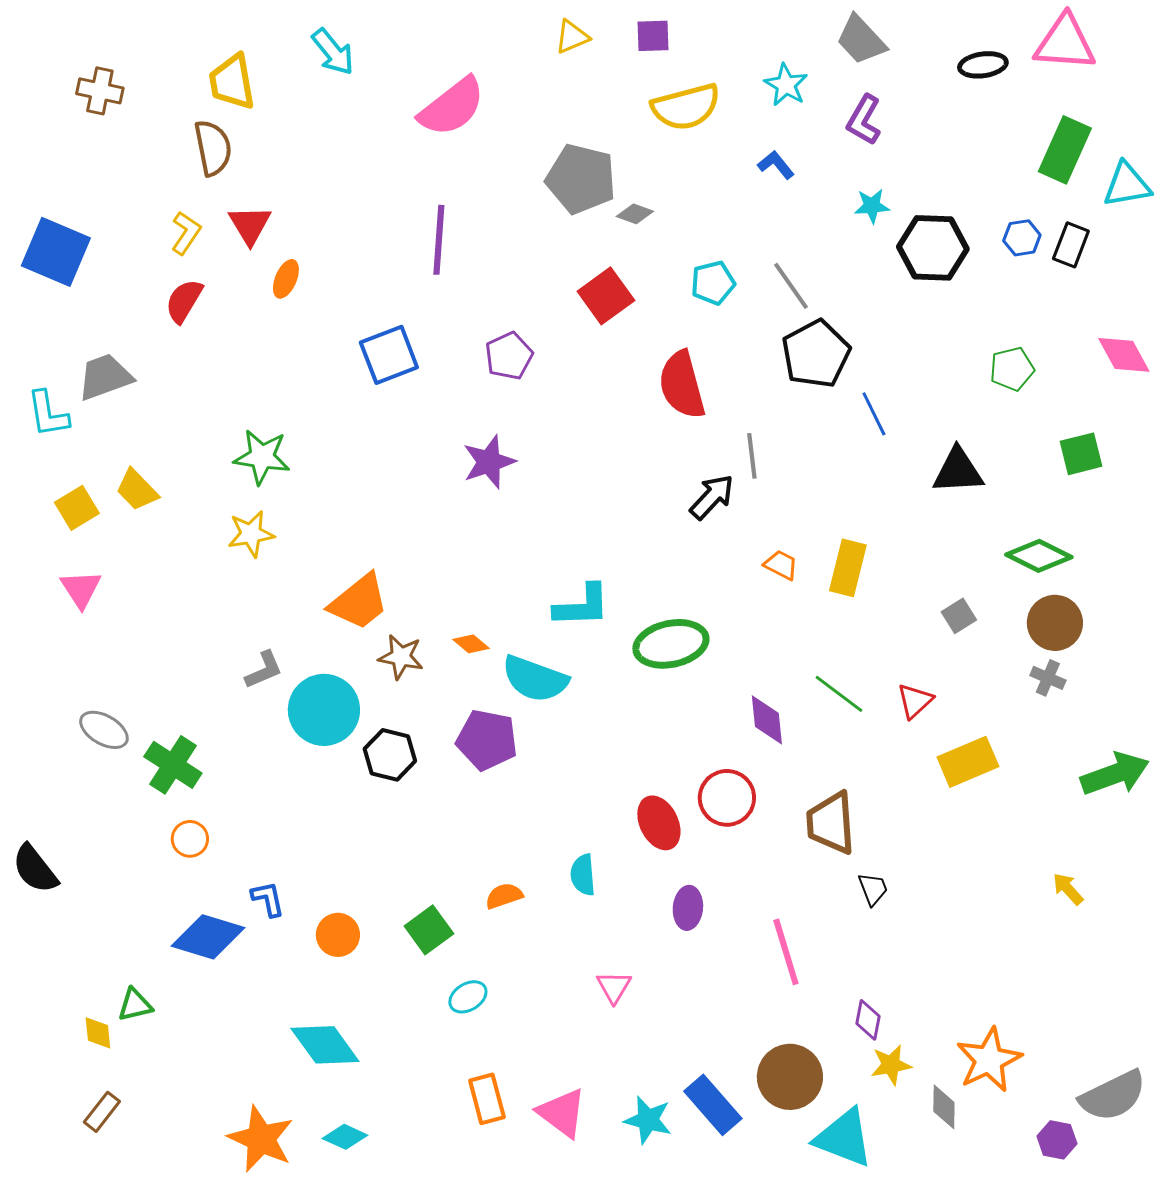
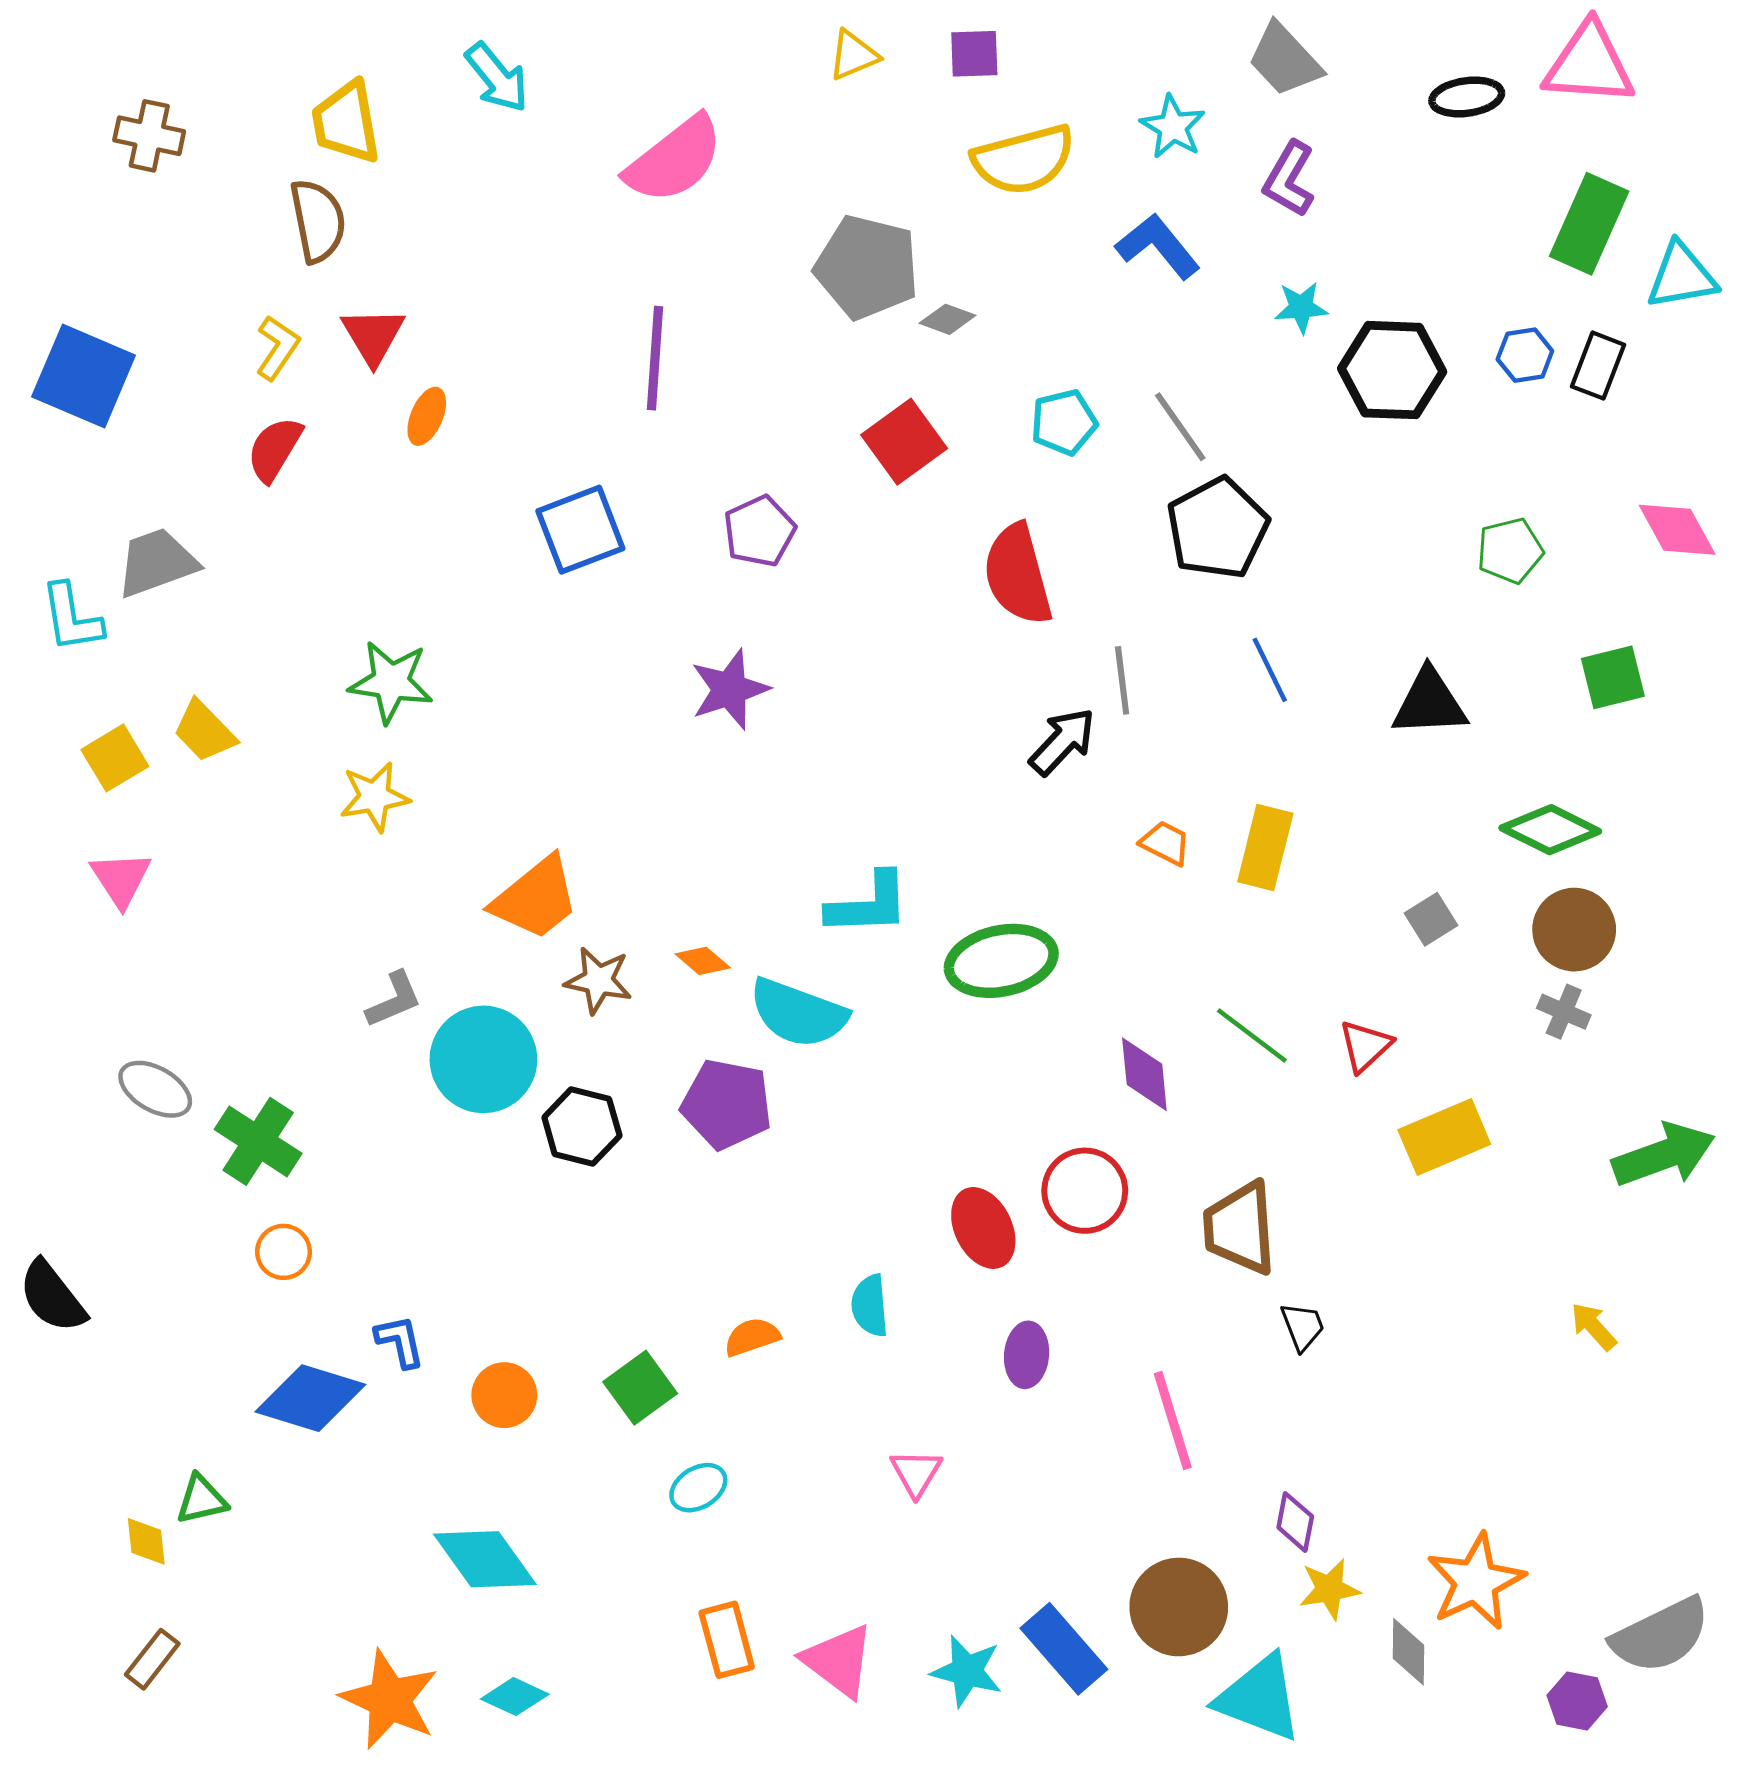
blue L-shape: (776, 165) -> (1158, 246), size x1.5
blue line: (874, 414) -> (1270, 670), moved

